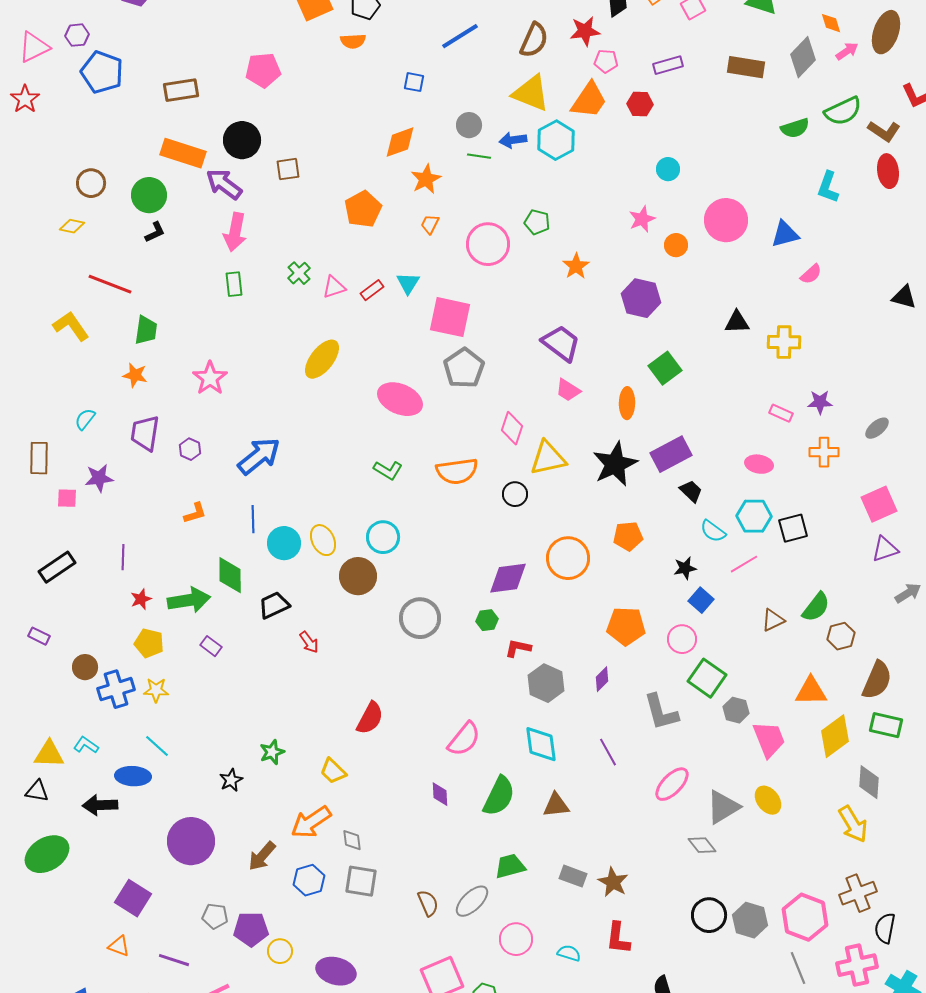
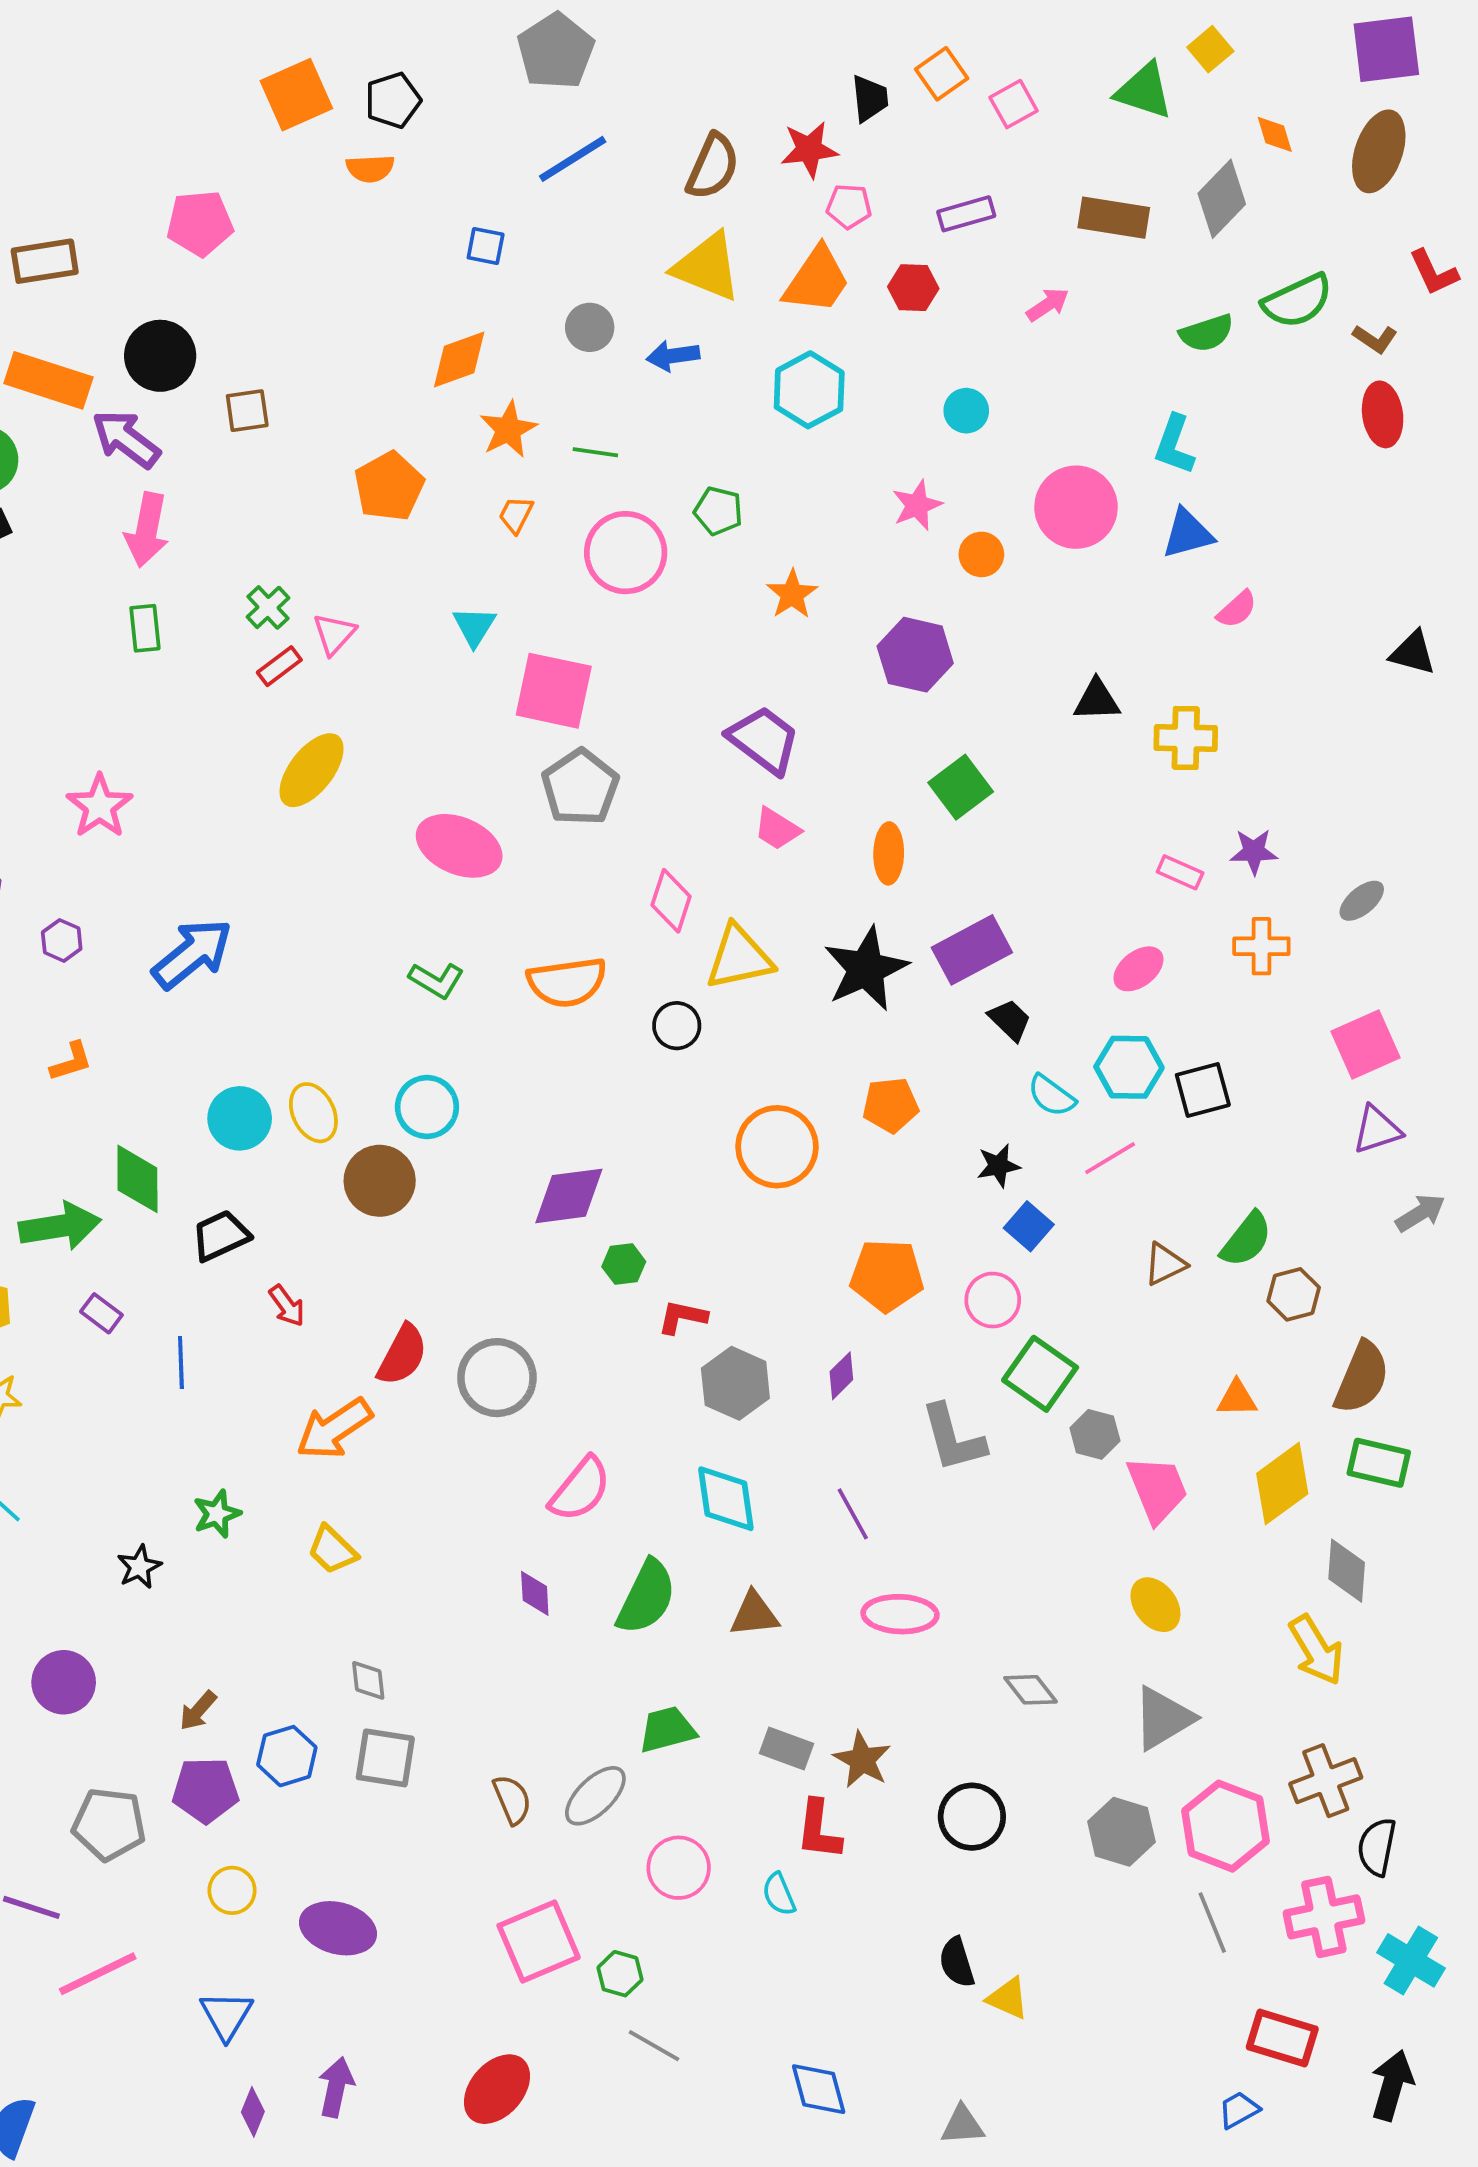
pink arrow: (847, 51) -> (1048, 305), moved
brown L-shape: (884, 131) -> (1375, 339), size x0.7
cyan hexagon: (556, 140) -> (809, 390), moved
green line: (479, 156) -> (595, 452), moved
cyan L-shape: (828, 187) -> (1174, 445), moved
pink triangle: (334, 287) -> (334, 634), turned -30
red rectangle: (372, 290) -> (279, 666), moved
pink ellipse: (759, 464) -> (1138, 969), turned -48
blue line: (253, 519) -> (181, 1362), moved
purple diamond: (508, 578) -> (569, 1196), moved
gray circle: (420, 618) -> (497, 1378), moved
orange triangle: (811, 691) -> (1237, 1398), size x0.7
red semicircle: (370, 718) -> (402, 1355), moved
pink ellipse: (672, 784) -> (900, 1614), moved, turned 48
gray triangle: (723, 807) -> (1163, 1718), moved
orange arrow: (311, 822) -> (334, 1429), moved
purple circle: (191, 841) -> (64, 1682), size x0.7
brown arrow: (262, 856) -> (198, 1711), size x0.7
black circle: (709, 915) -> (972, 1817), moved
gray pentagon: (215, 916) -> (109, 1824), size x1.5
purple pentagon: (251, 929) -> (206, 1790), moved
red L-shape: (618, 938) -> (819, 1830), moved
cyan semicircle: (569, 953) -> (779, 1894), turned -130

